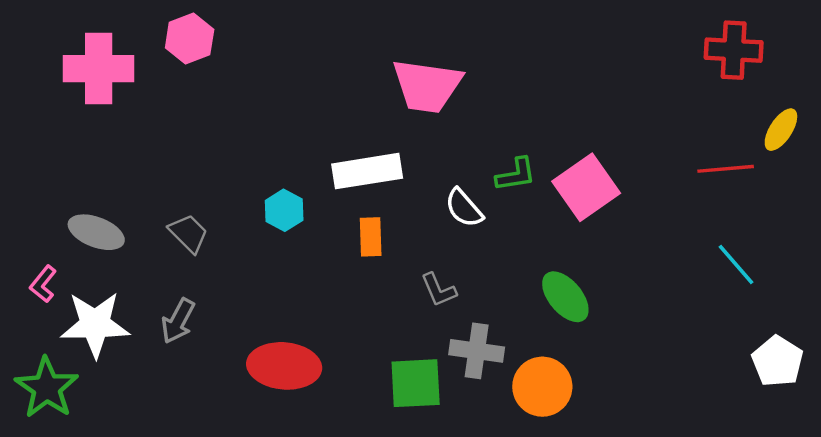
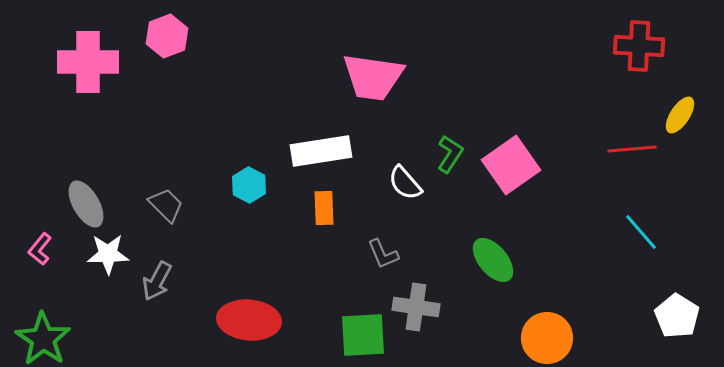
green L-shape: (516, 175) -> (450, 154), turned -48
gray ellipse: (96, 232) -> (86, 204), turned 39
white star: (95, 324) -> (108, 254), moved, size x0.7
orange circle: (542, 387) -> (547, 338), moved

